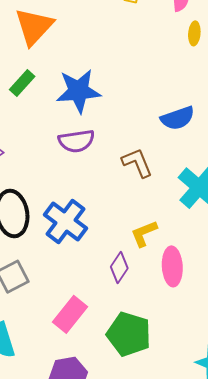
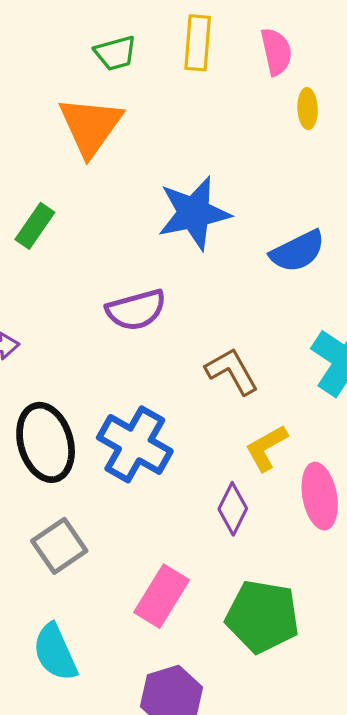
orange triangle: (34, 27) -> (91, 126), moved
blue star: (78, 91) -> (194, 213), moved
brown L-shape: (137, 163) -> (232, 371), moved

